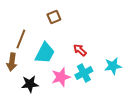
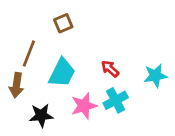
brown square: (54, 17) -> (63, 23), moved
cyan star: (113, 66) -> (155, 76), moved

